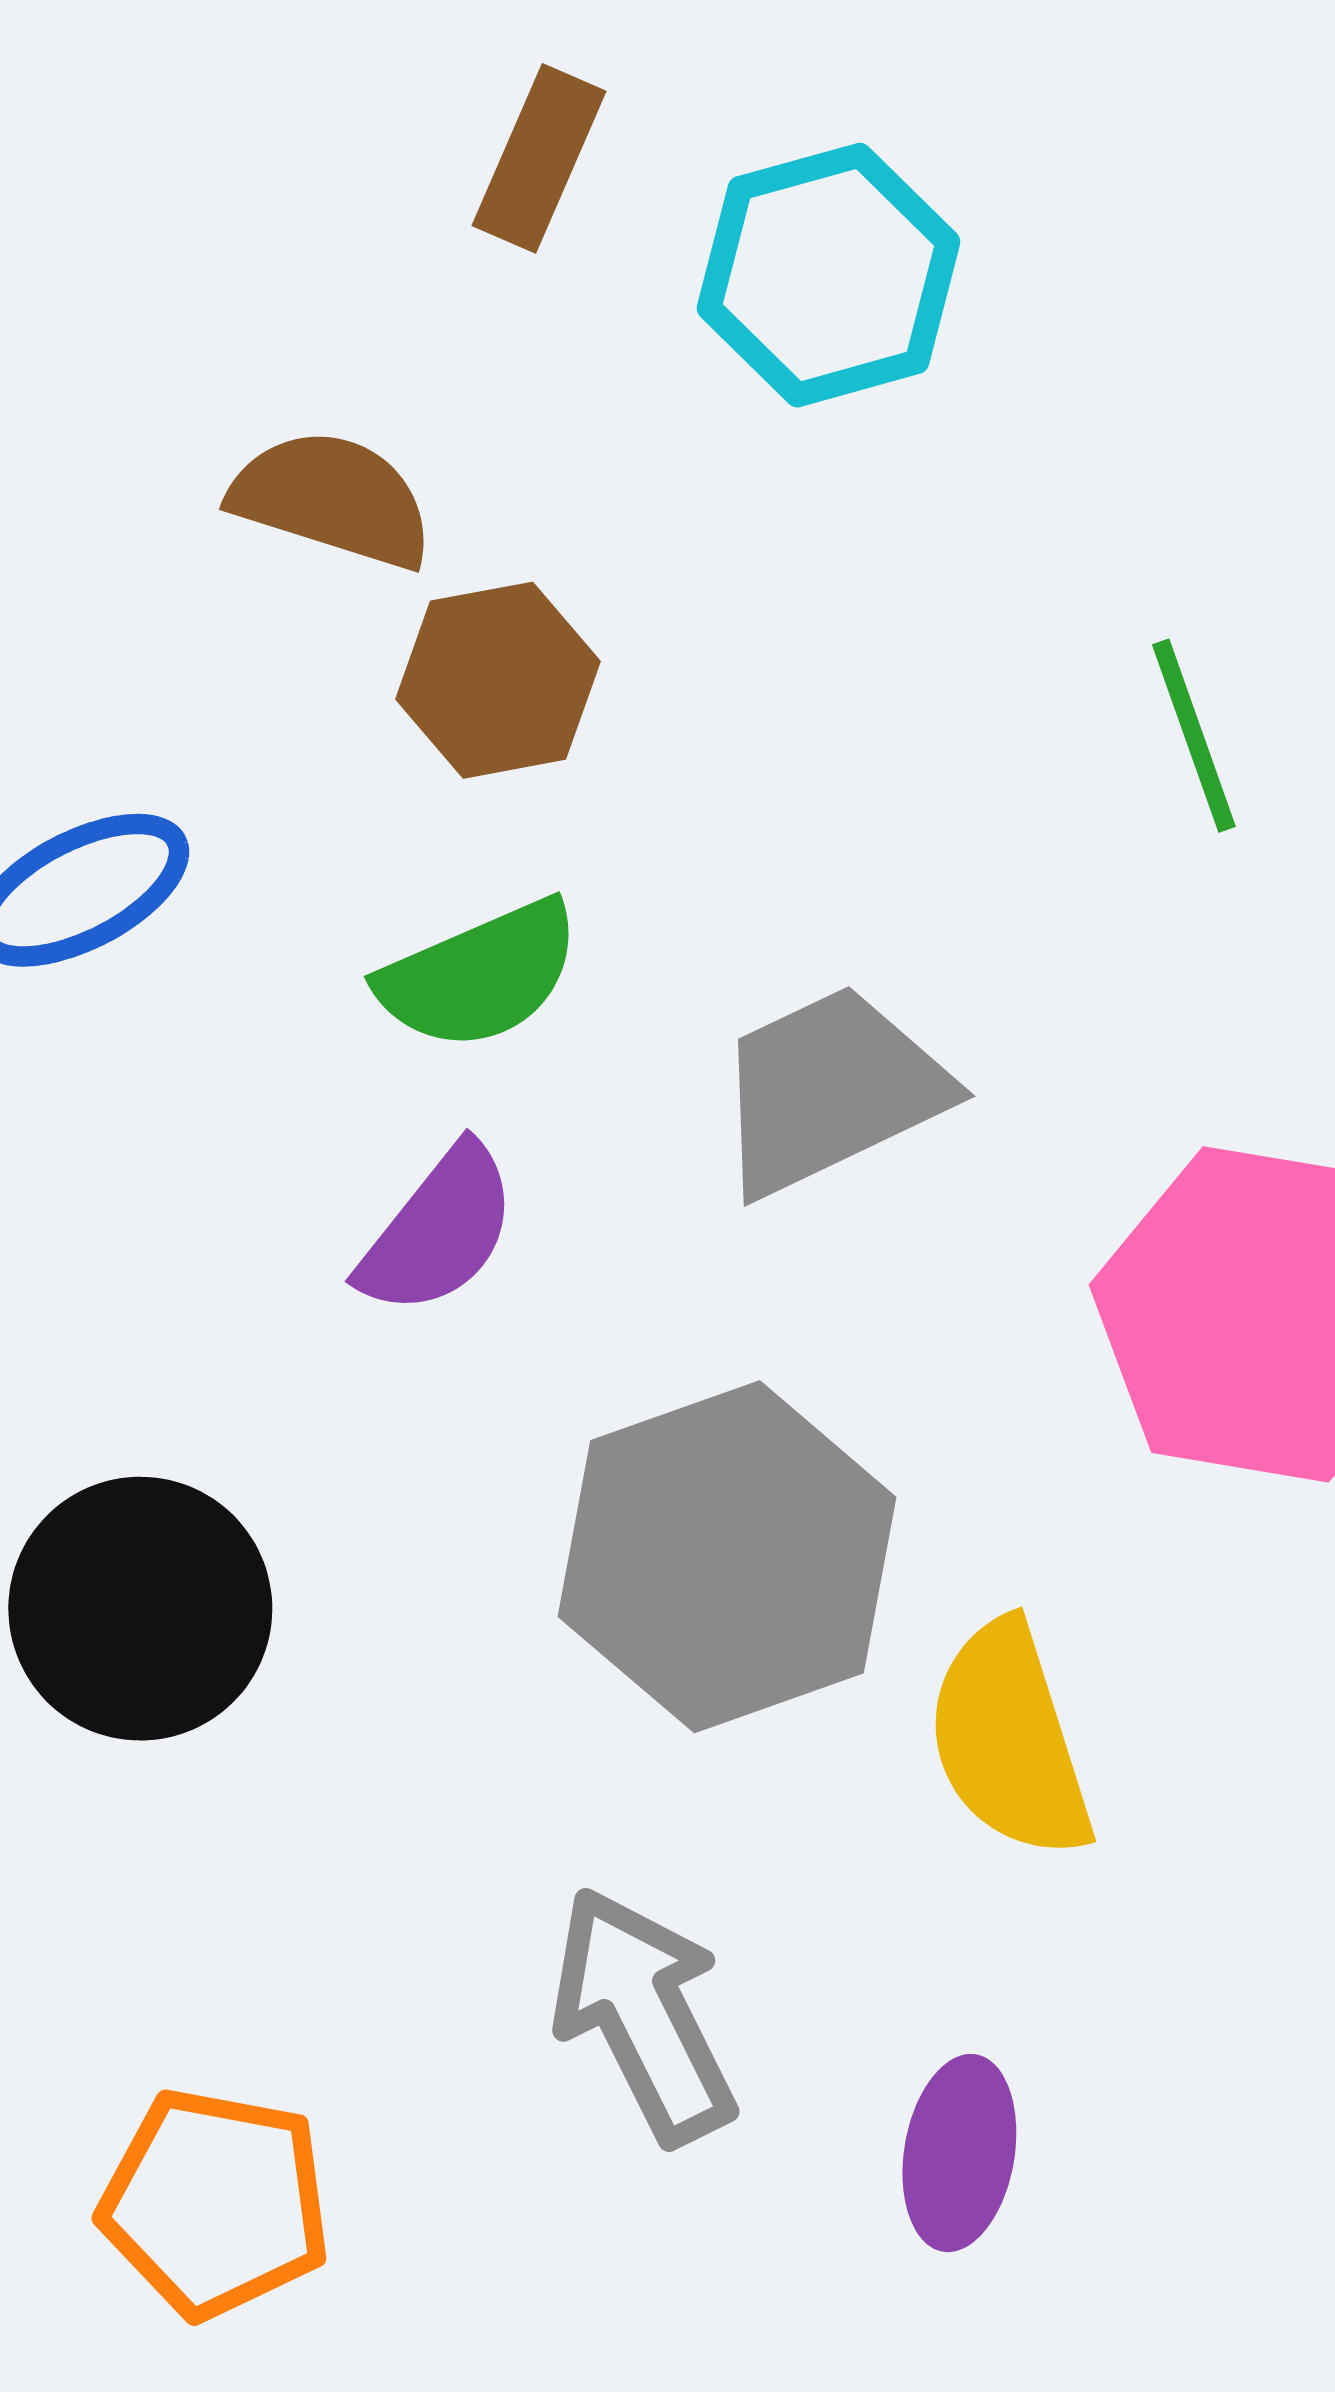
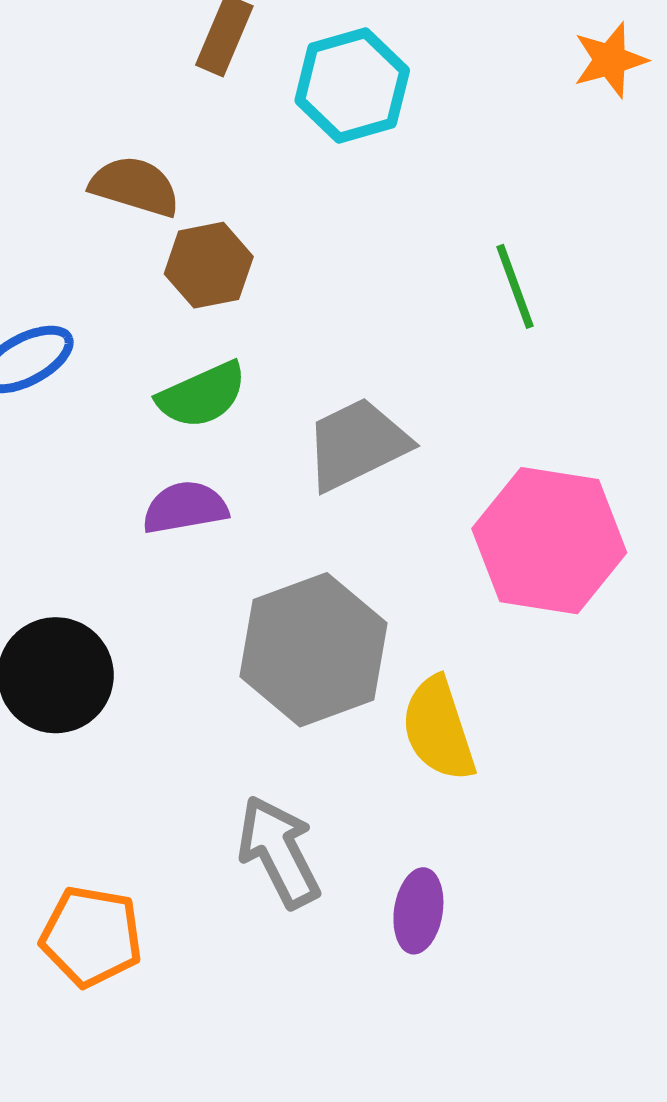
purple semicircle: (438, 1231) -> (185, 508), turned -138

